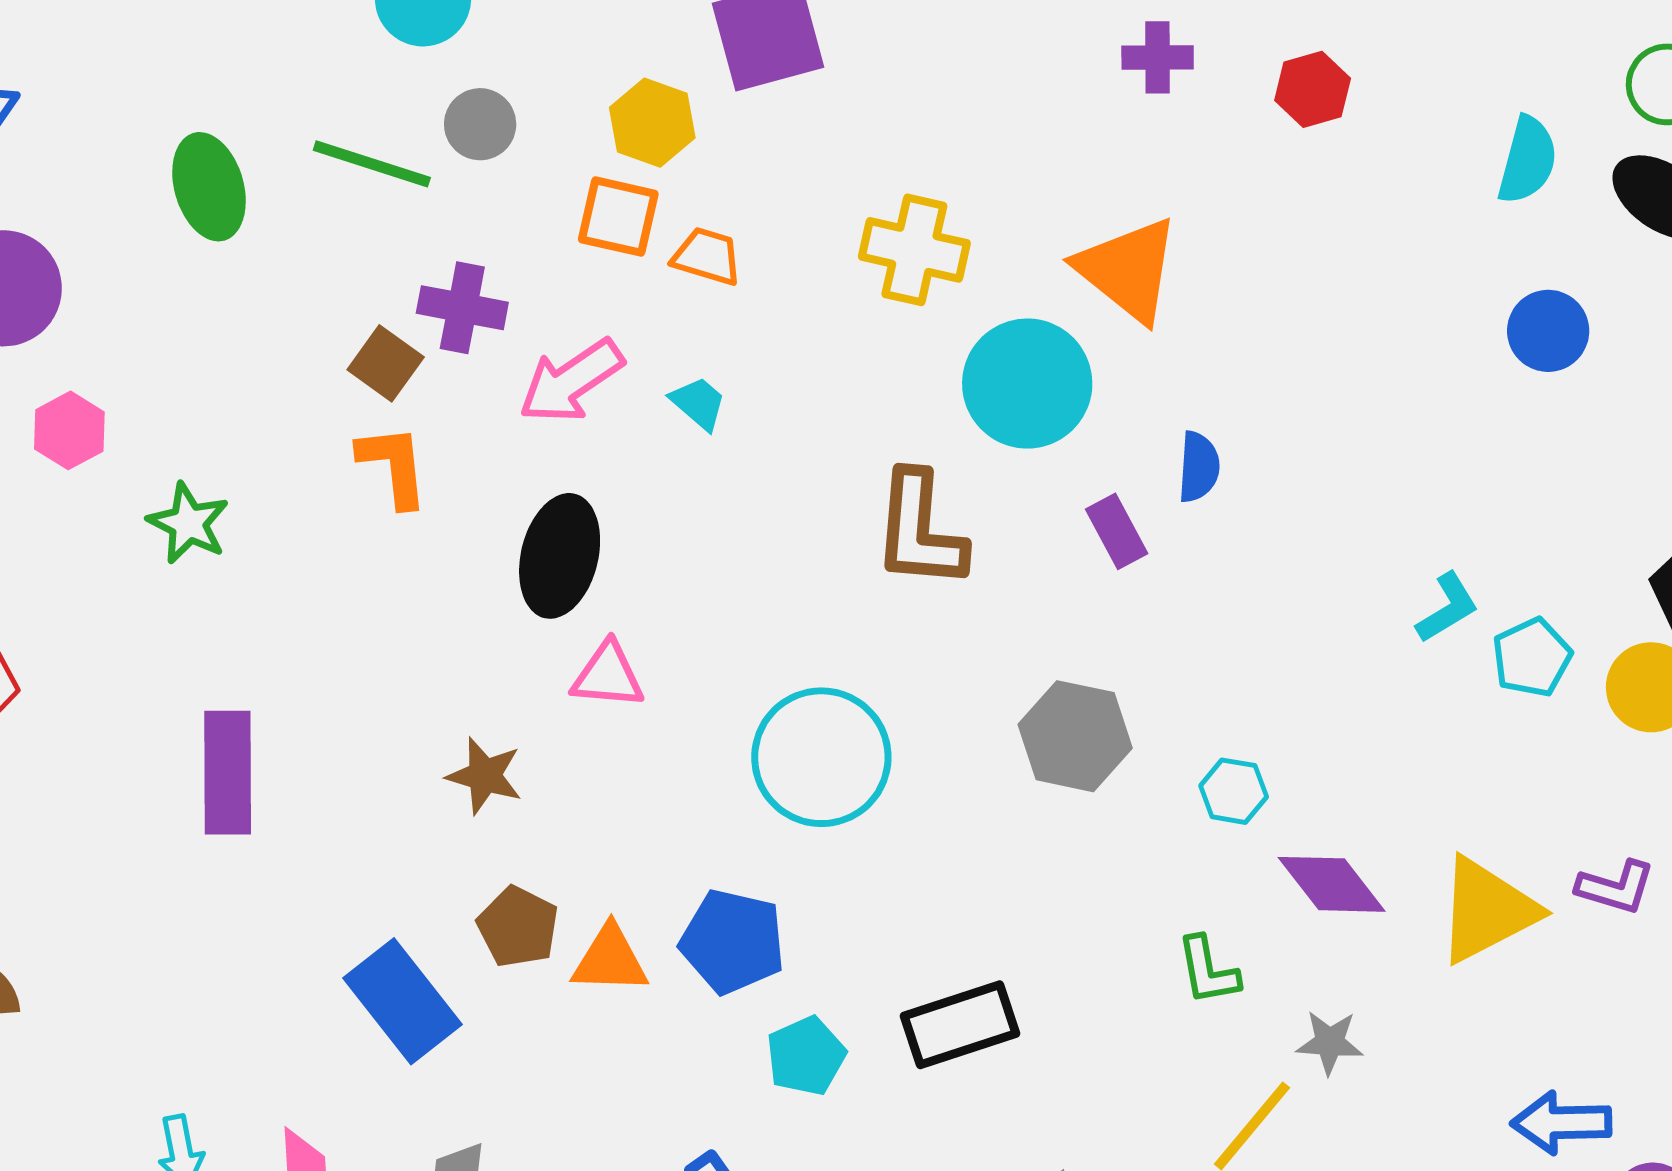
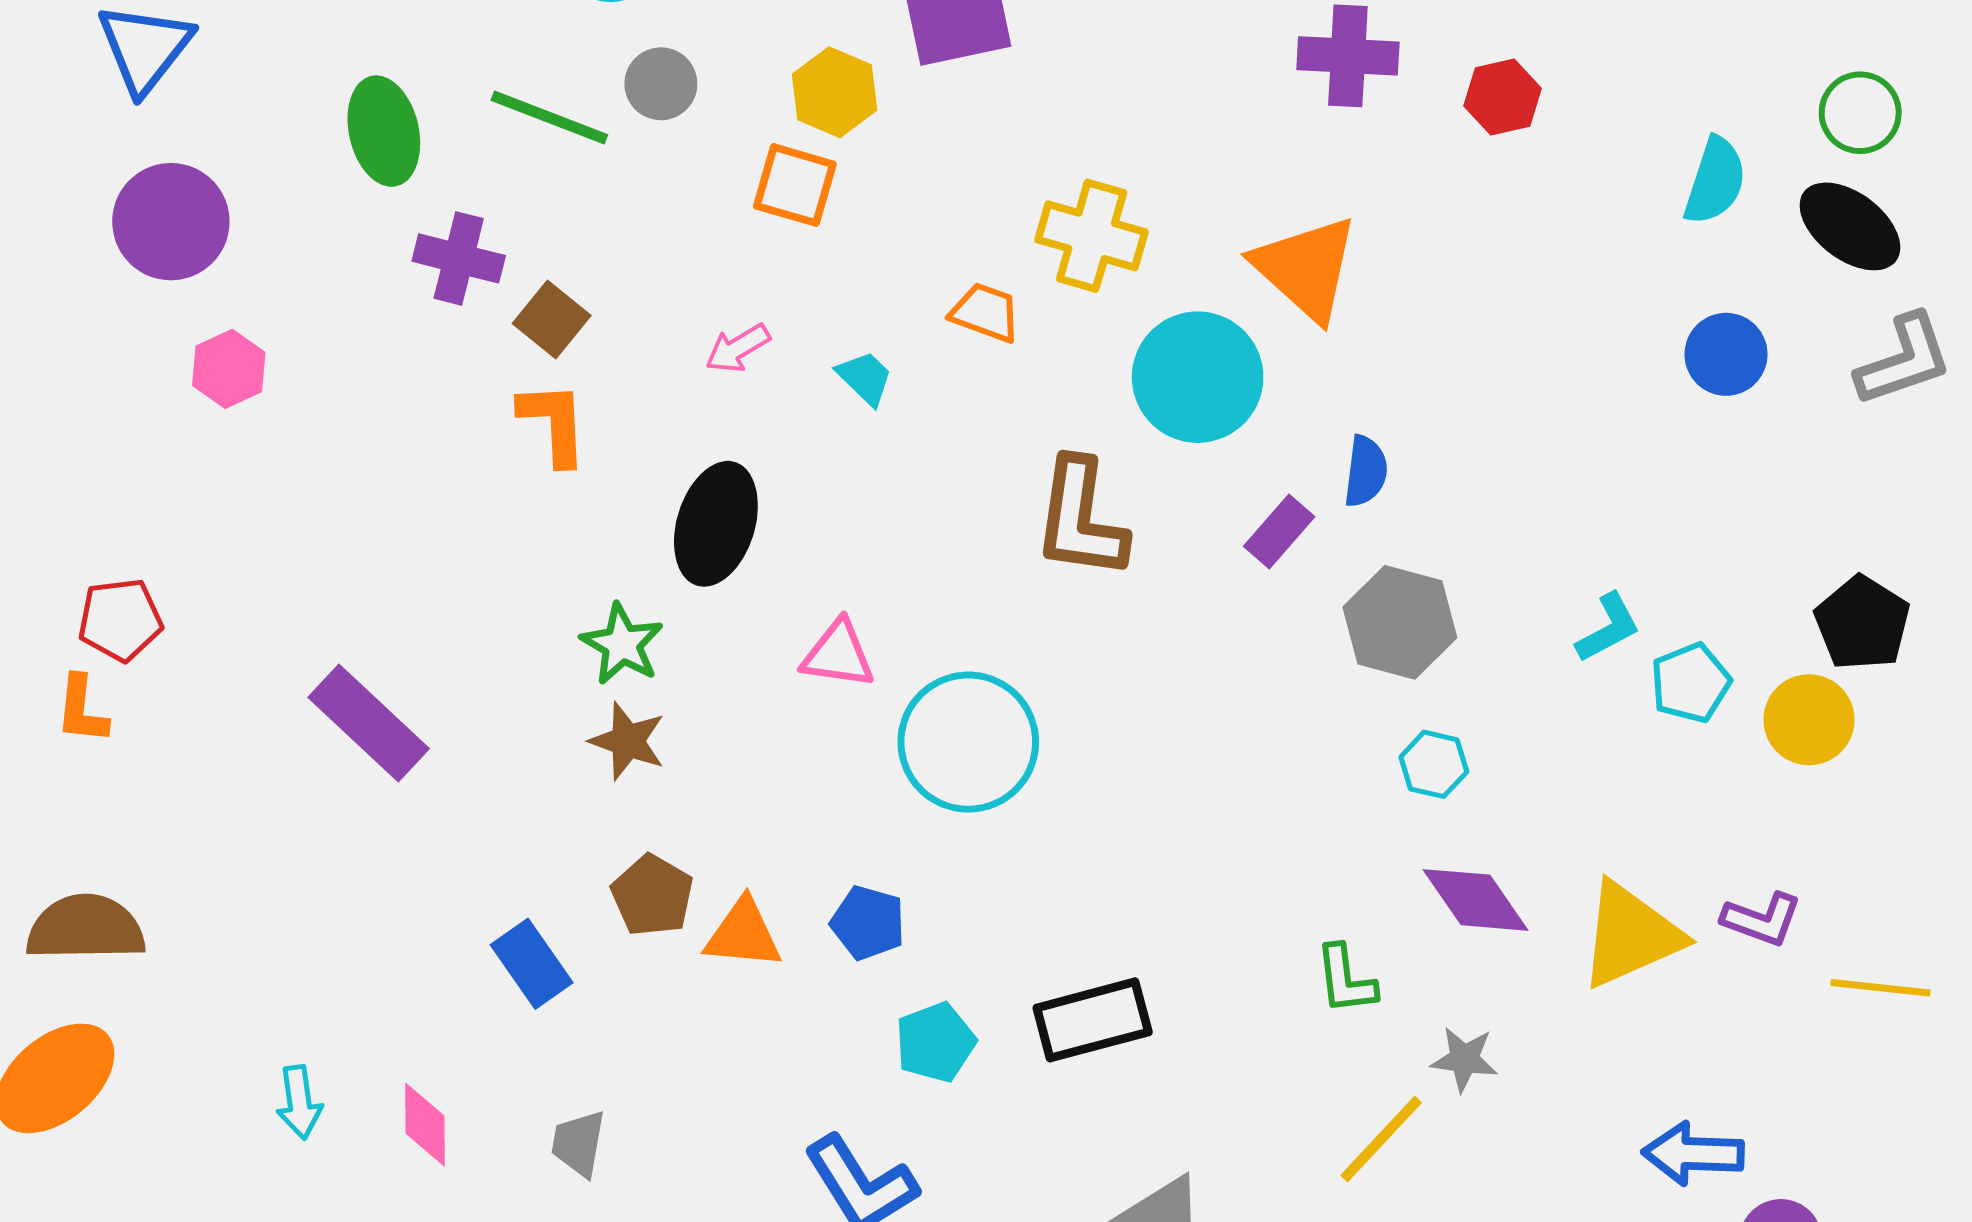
purple cross: (1158, 57) -> (1348, 56), size x1.4
orange trapezoid: (707, 256) -> (985, 313), moved
purple cross: (462, 308) -> (459, 258), moved
pink arrow: (571, 381) -> (738, 348), size x0.6
green star: (188, 523) -> (622, 644), moved
purple rectangle: (1117, 531) -> (1279, 531), turned 66
pink triangle: (608, 675) -> (838, 654), moved
gray hexagon: (1075, 736) -> (1400, 622), moved
purple rectangle: (228, 773) -> (369, 723), turned -50
cyan hexagon: (1234, 791) -> (1434, 764), moved
blue pentagon: (733, 942) -> (868, 923), size x0.7
blue rectangle: (403, 1001) -> (532, 964), size x0.7

